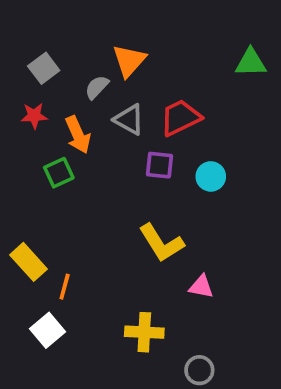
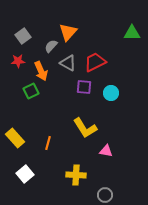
orange line: (65, 287) -> (48, 143), moved

